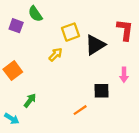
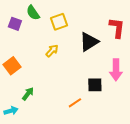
yellow square: (71, 32) -> (59, 22), moved
pink arrow: (124, 75) -> (116, 70), size x1.5
cyan arrow: (12, 119) -> (11, 111), turned -48

